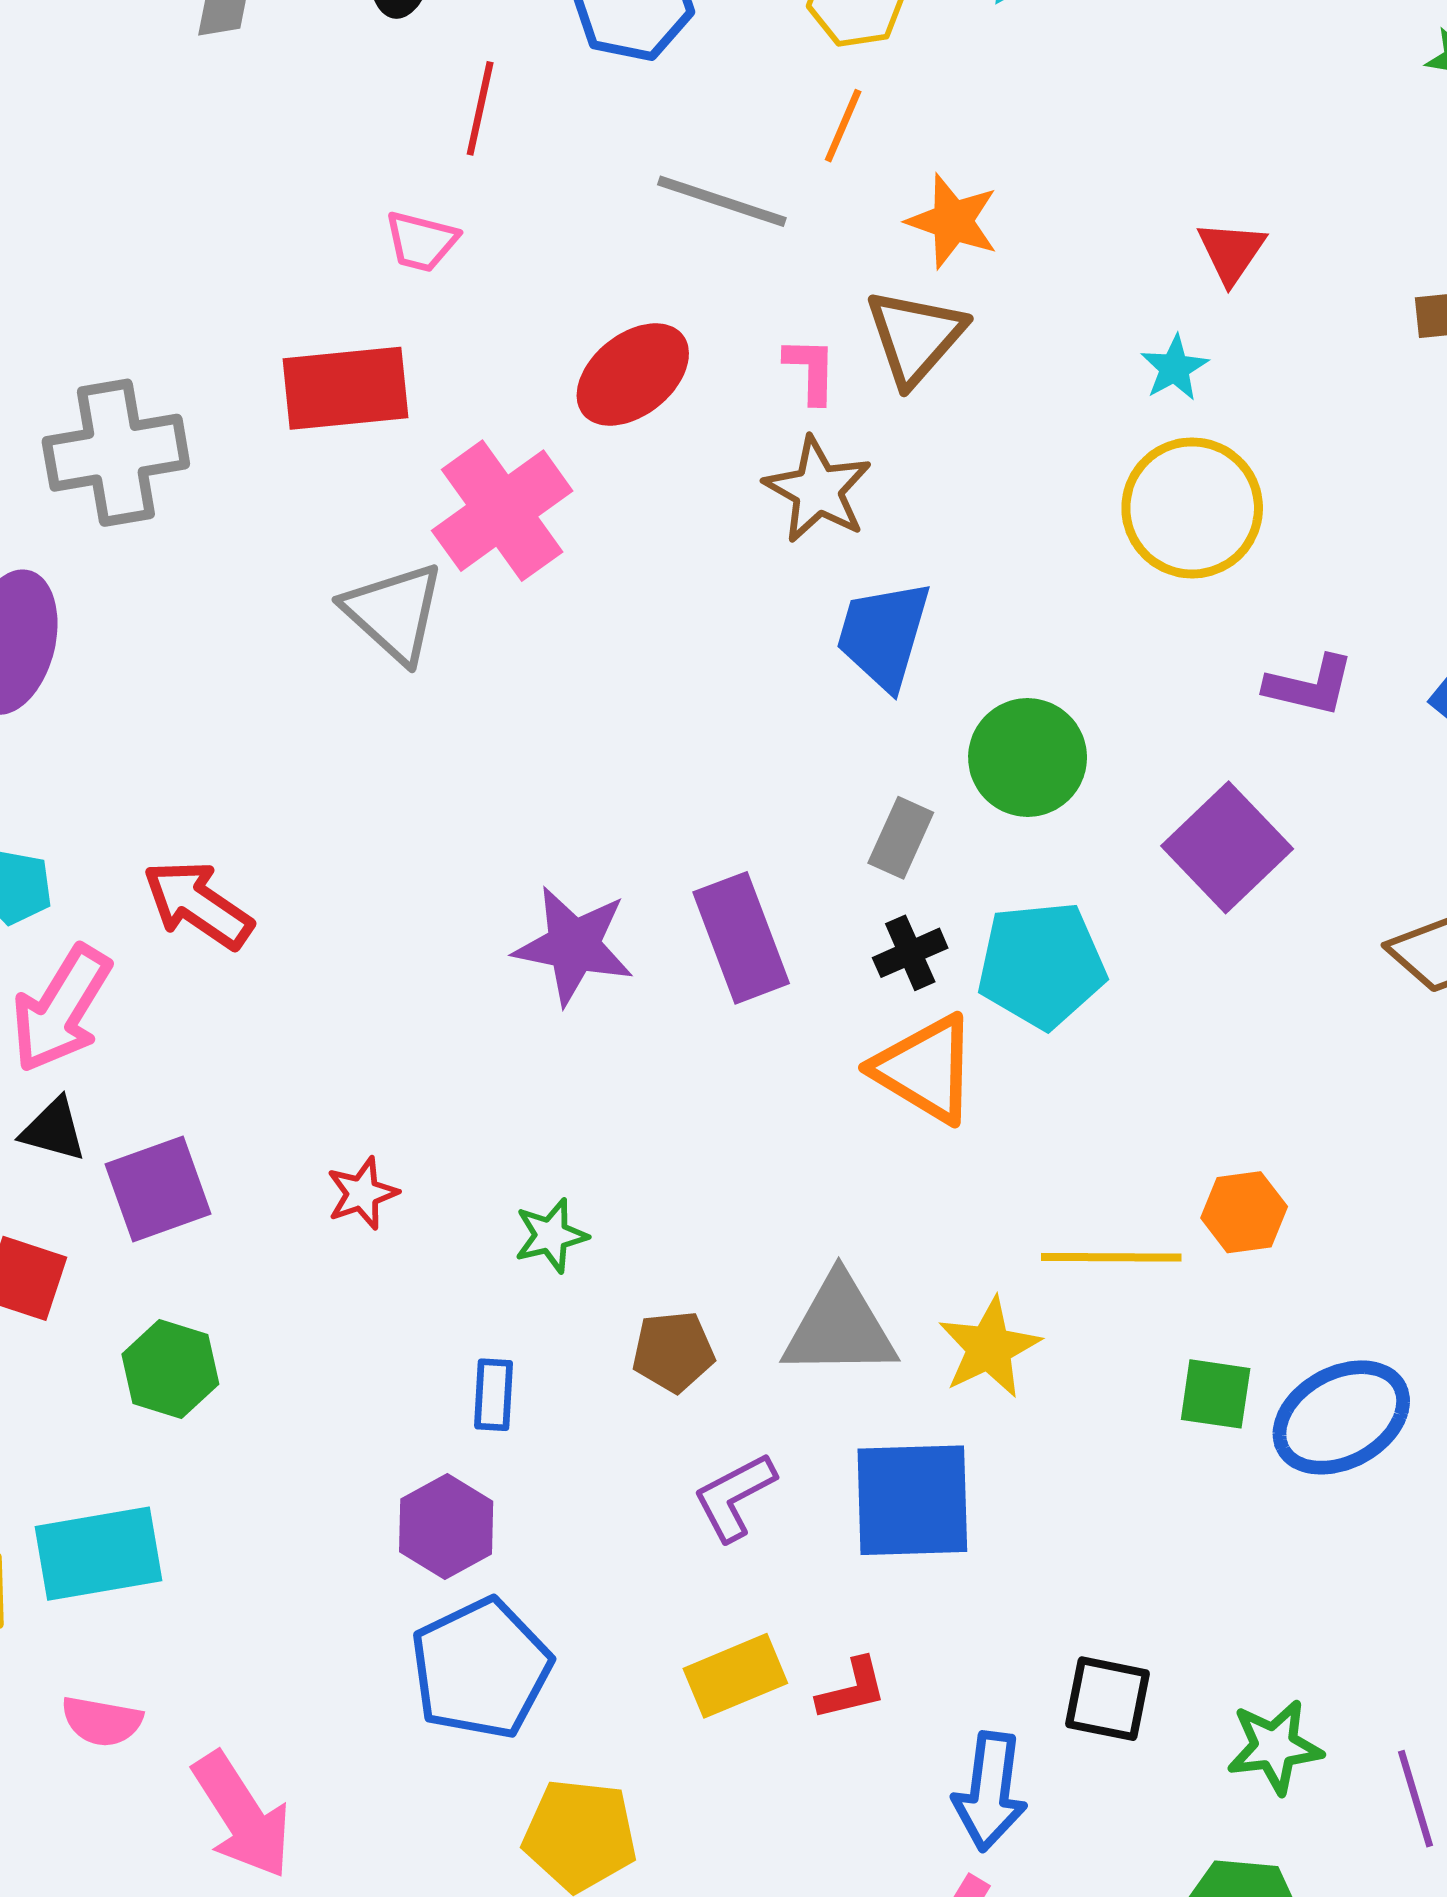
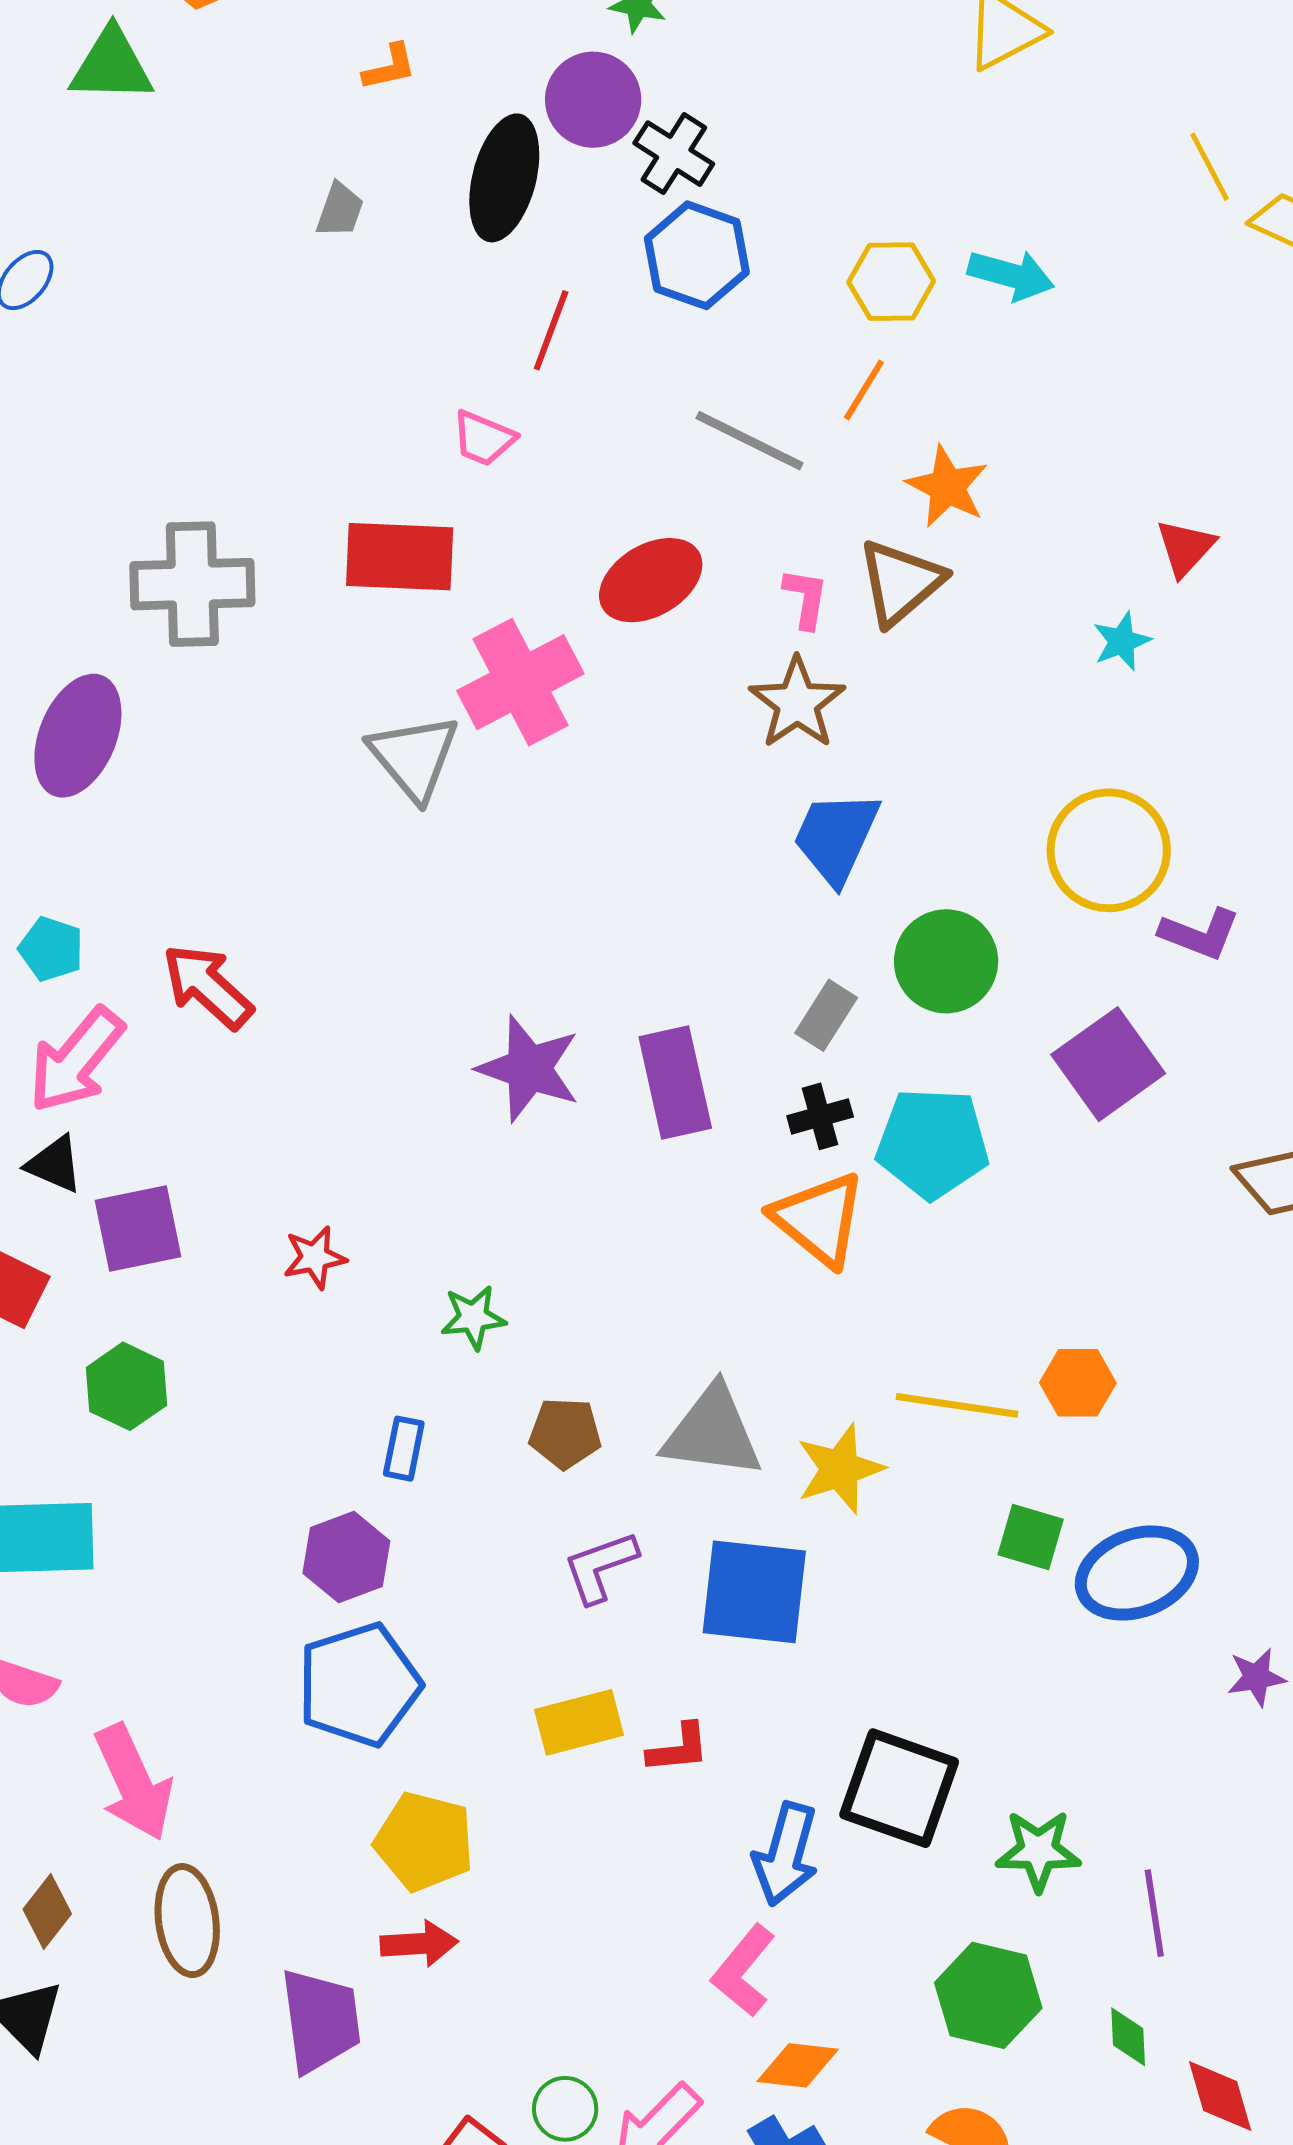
yellow circle: (1192, 508) -> (1109, 850), moved
black square: (1107, 1699) -> (899, 1788), size x1.5

